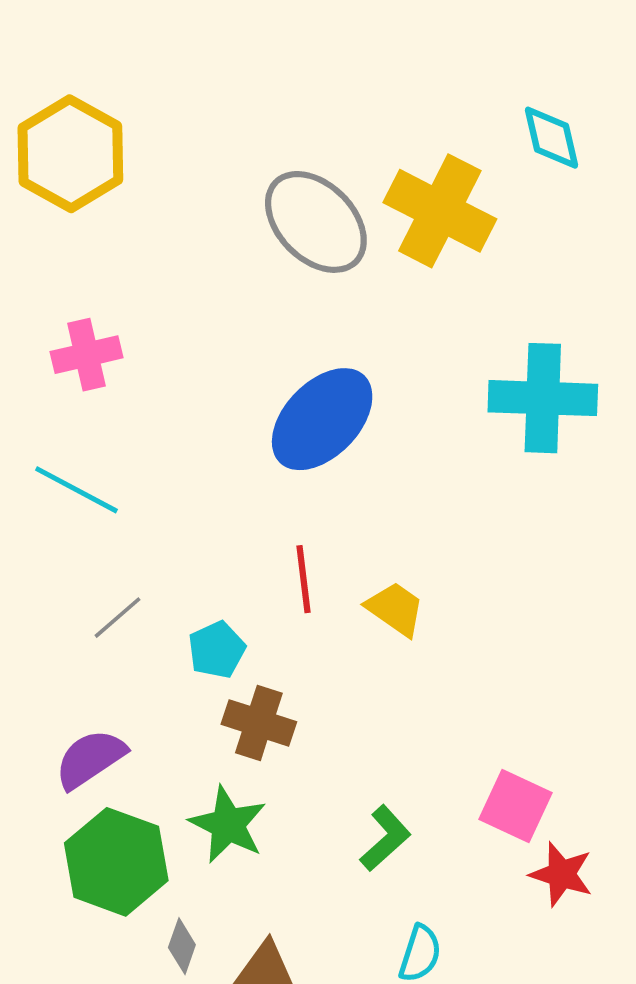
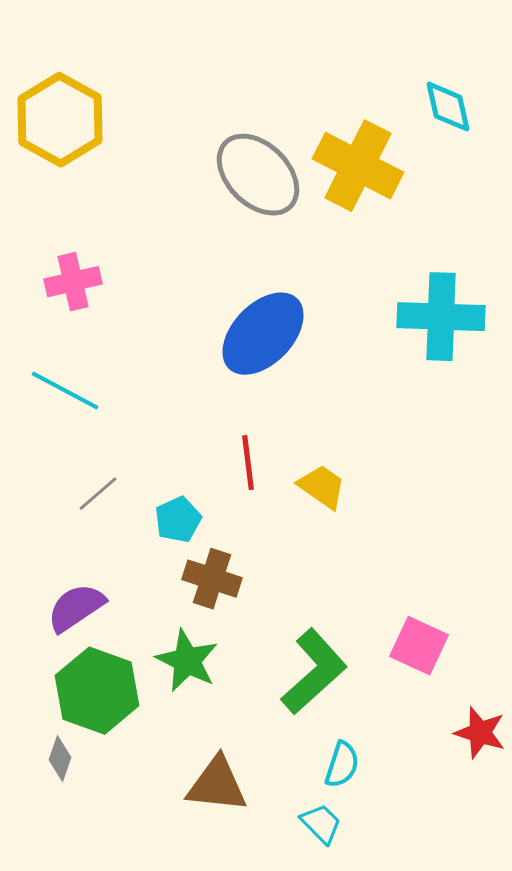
green L-shape: (385, 838) -> (314, 672), size x1.6
red star: (561, 874) -> (480, 733), moved
gray diamond: (182, 946) -> (60, 759), moved

